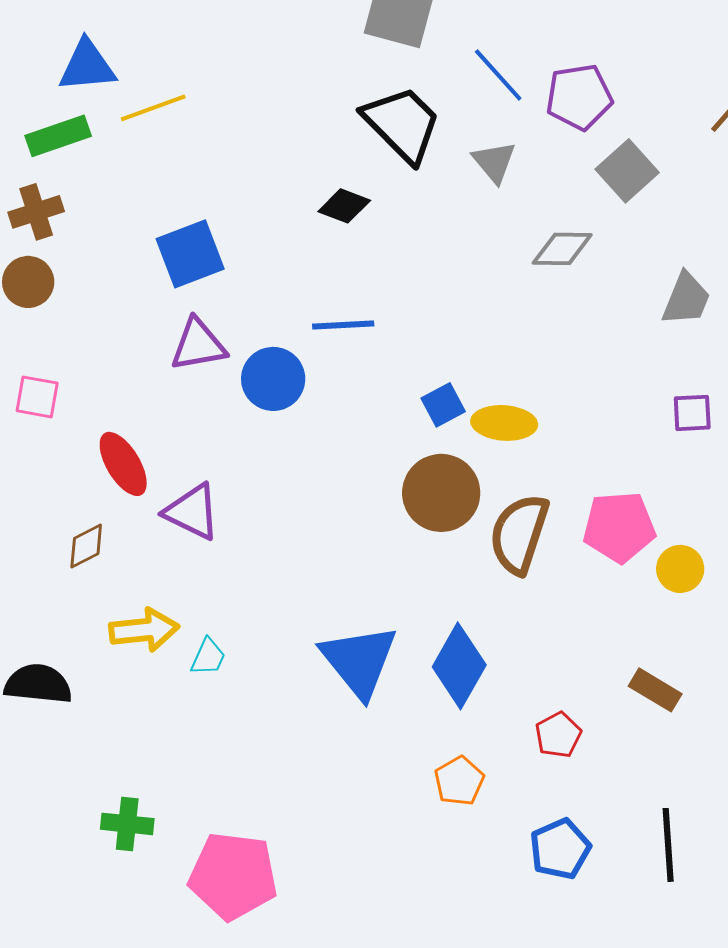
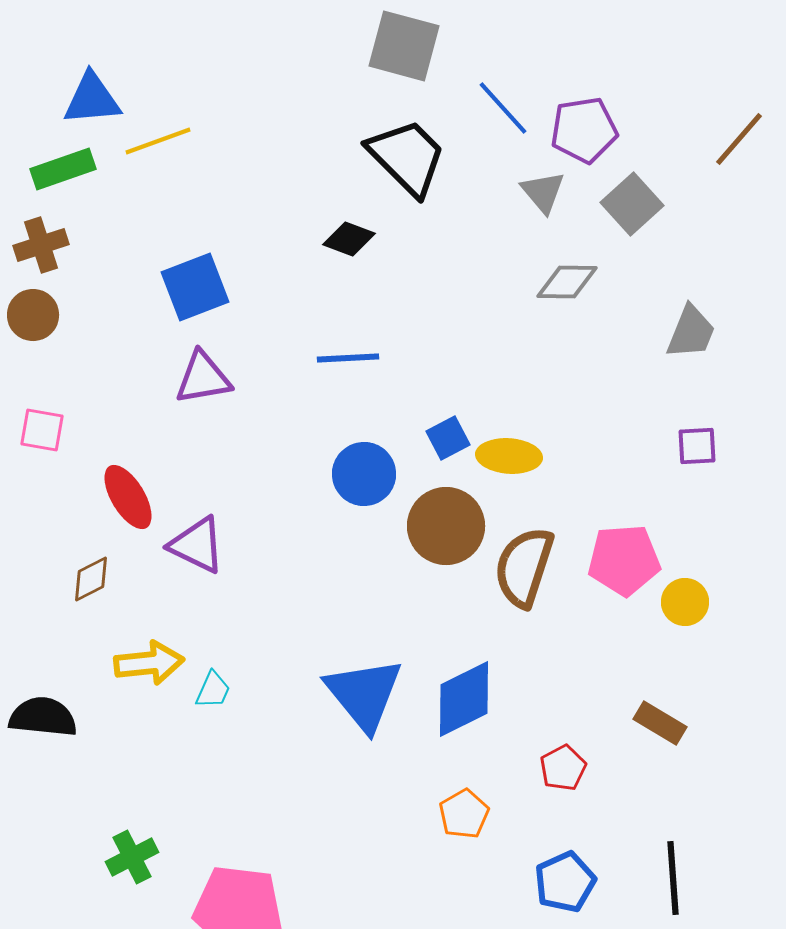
gray triangle: (494, 162) -> (543, 192), moved
blue circle: (273, 379) -> (364, 474), moved
blue diamond: (459, 666) -> (464, 699), turned 34
green cross: (127, 824) -> (132, 857), turned -33

